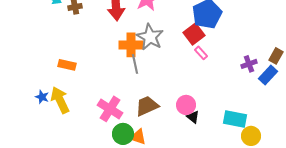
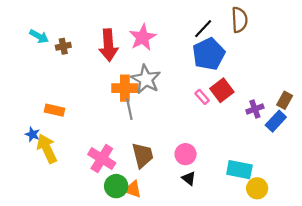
red square: (194, 34) -> (222, 90), moved
blue star: (42, 97) -> (32, 134), moved
brown trapezoid: (147, 106) -> (143, 155), turned 100
black triangle: (193, 117) -> (189, 178), moved

